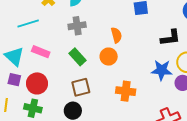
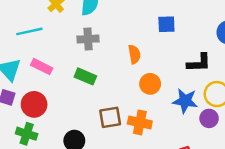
green rectangle: (77, 57) -> (85, 76), turned -30
orange circle: (109, 57) -> (150, 84), moved
brown square: (81, 87) -> (110, 117), moved

